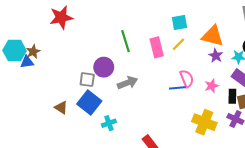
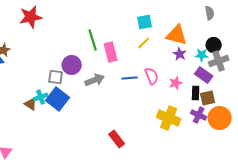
pink rectangle: (157, 47) -> (111, 52), moved
blue line: (177, 88) -> (130, 78), moved
cyan cross: (109, 123) -> (41, 97), moved

